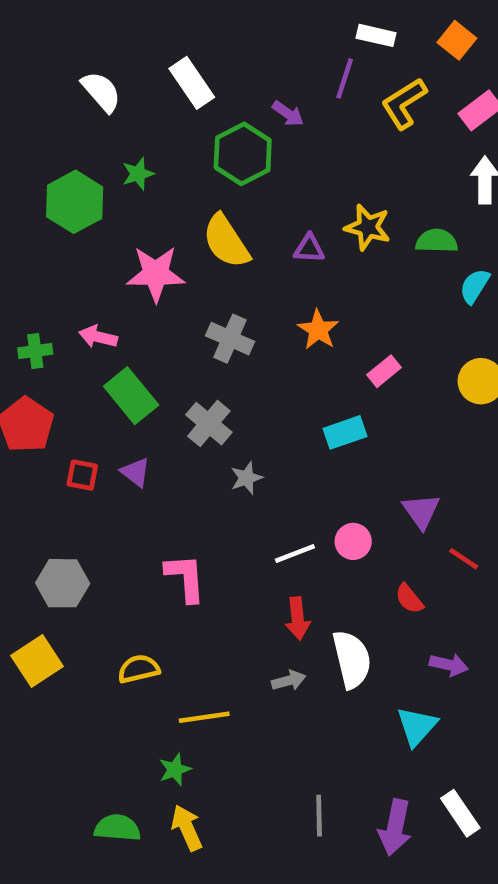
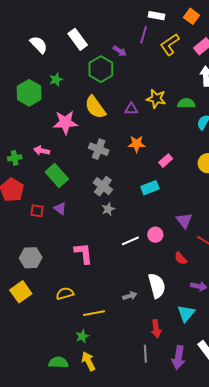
orange star: (318, 330) -> (137, 144), turned -30
gray cross: (209, 424) -> (103, 186), moved
red arrow: (298, 618) -> (156, 329), moved

